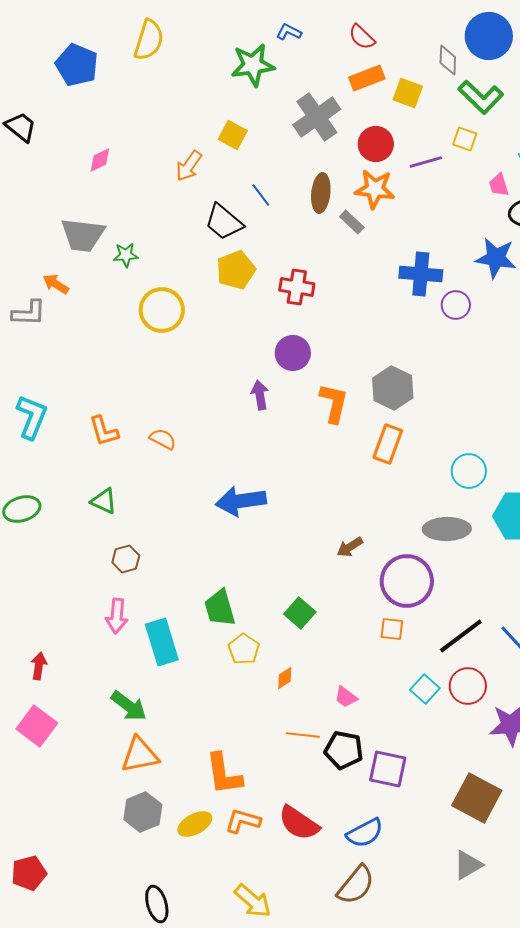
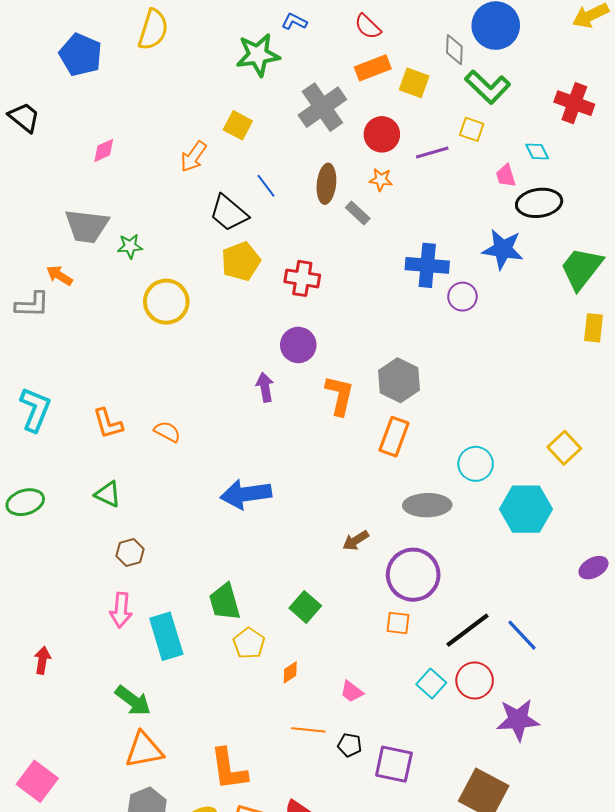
orange star: (375, 189) -> (381, 180), size x0.6
gray ellipse: (447, 529) -> (427, 505), moved
pink square: (37, 726) -> (37, 781), moved
black pentagon: (344, 750) -> (350, 745), size x0.6

